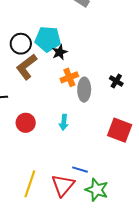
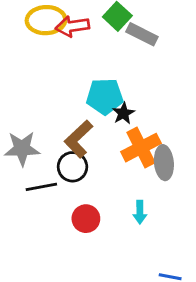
black circle: (21, 44) -> (72, 167), moved
orange cross: (69, 77) -> (141, 148), size x1.5

